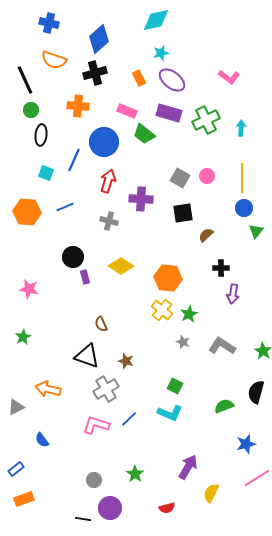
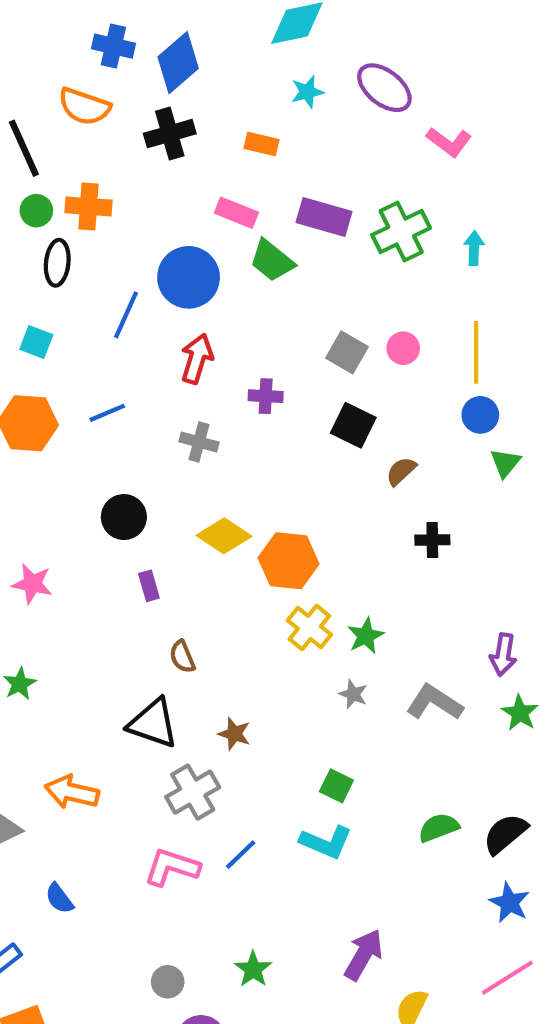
blue cross: (49, 23) -> (113, 46), moved
orange rectangle: (139, 78) -> (261, 144), turned -49
purple ellipse: (172, 80) -> (384, 88), moved
orange cross: (78, 106) -> (88, 206), moved
cyan square: (46, 173) -> (36, 342), moved
purple cross: (141, 199) -> (266, 396), size x0.7
black square: (183, 213) -> (353, 425), turned 35
purple rectangle: (85, 277) -> (149, 586), moved
orange hexagon: (168, 278) -> (289, 561), moved
purple arrow: (233, 294) -> (503, 655), moved
black semicircle: (256, 392) -> (505, 834), moved, turned 35
blue star: (246, 444) -> (509, 903), moved, turned -30

